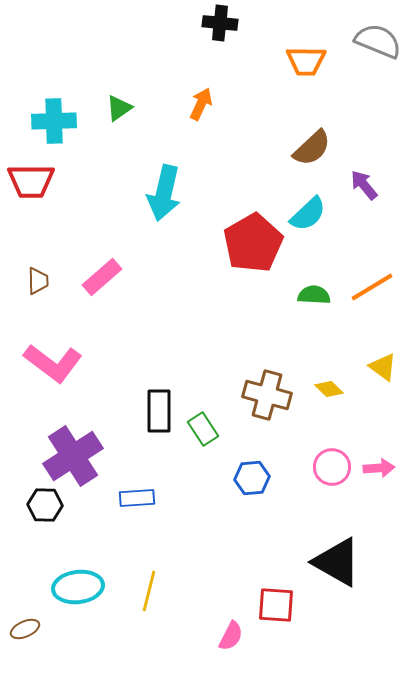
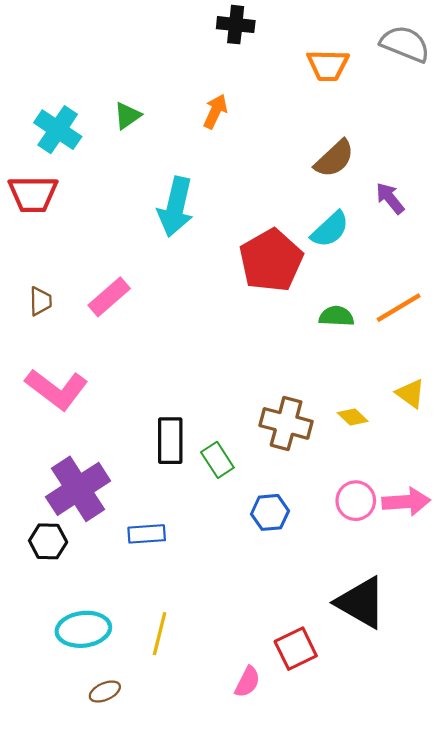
cyan cross: (54, 121) -> (58, 130), turned 36
pink arrow: (379, 468) -> (406, 502), size x1.4
red square: (276, 605) -> (296, 649), turned -30
brown ellipse: (25, 629) -> (105, 692), moved

